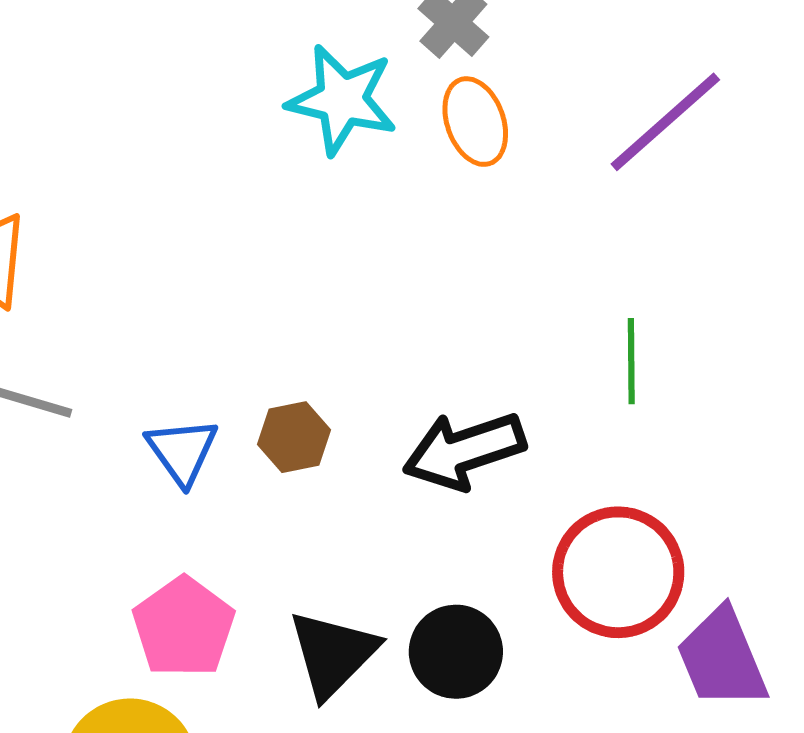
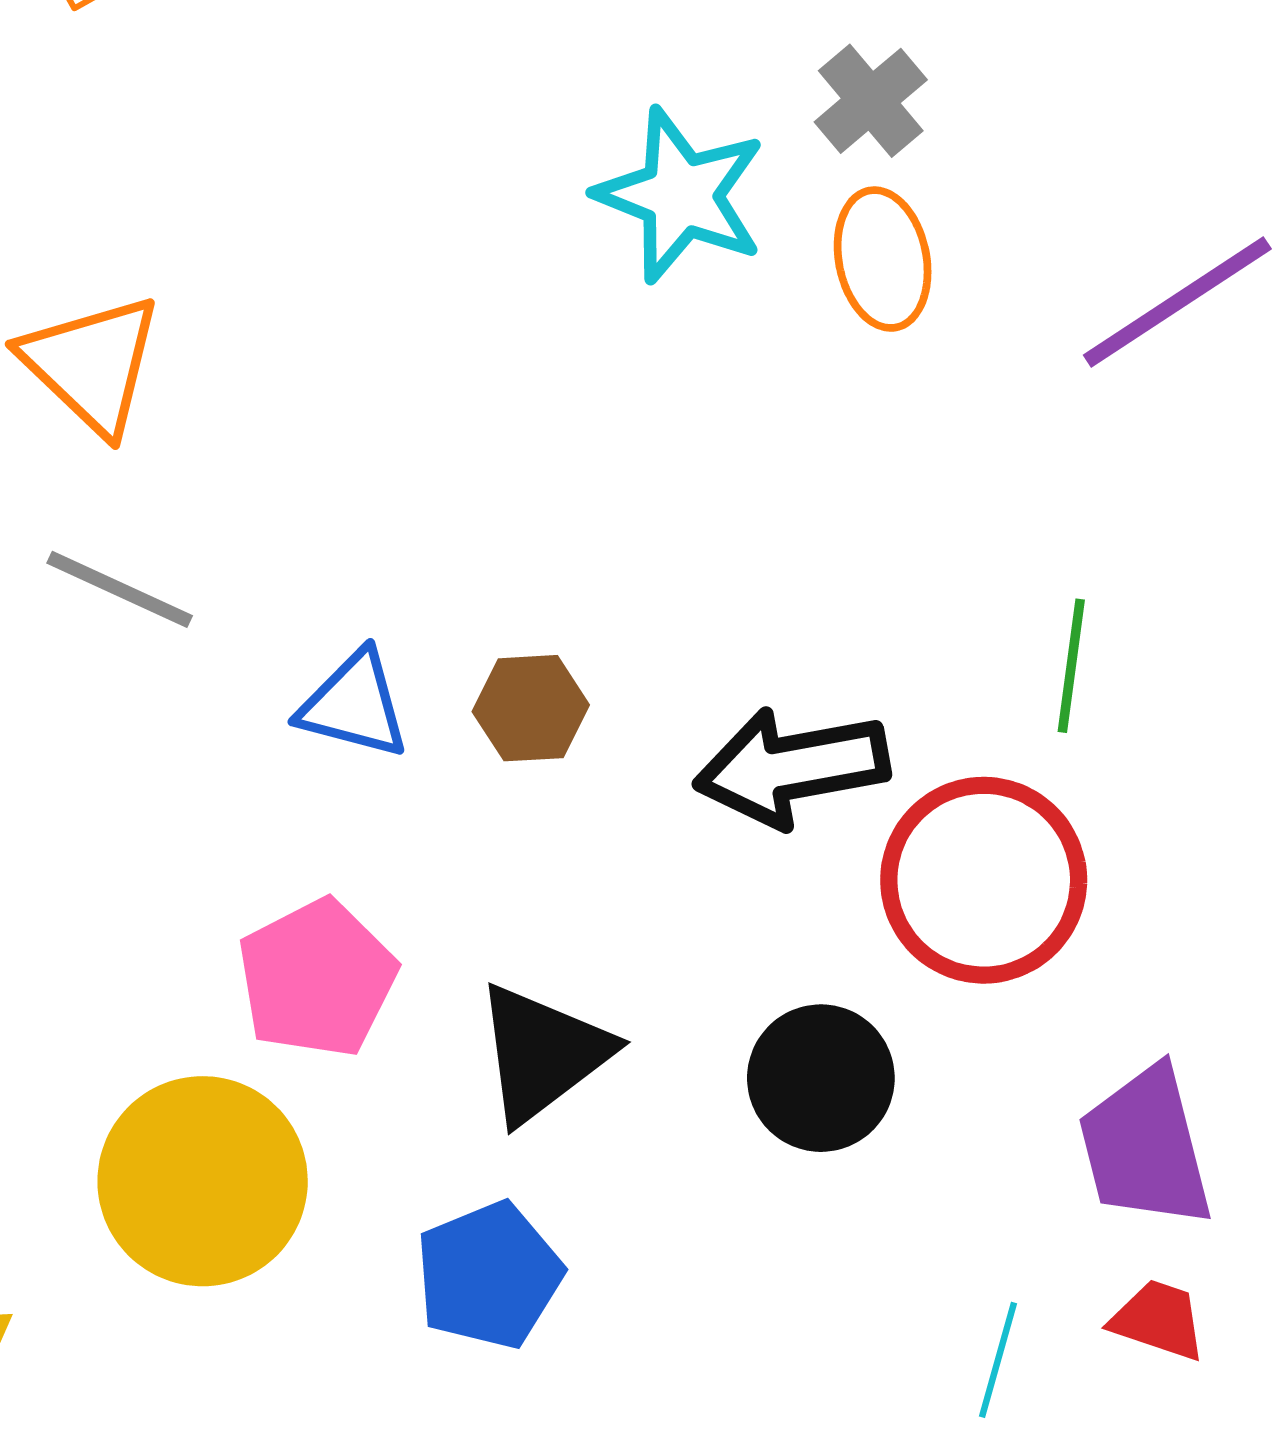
blue triangle: (182, 451) -> (354, 705), turned -48
red circle: (618, 572) -> (984, 880), moved
black circle: (456, 652) -> (821, 1078), moved

